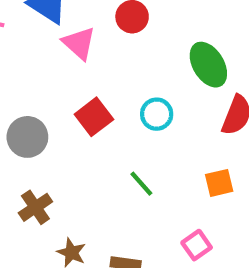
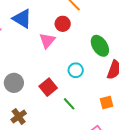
pink triangle: (79, 43) -> (47, 41), moved, turned 30
red square: (94, 117) -> (48, 87), moved

